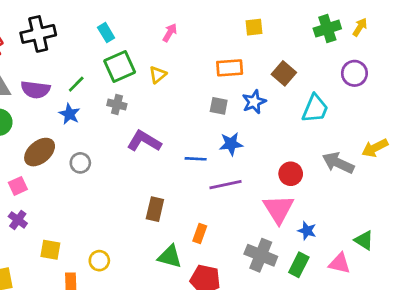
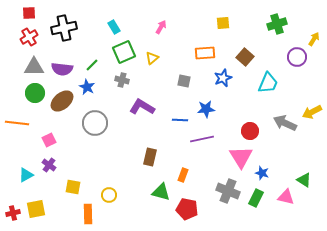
yellow arrow: (360, 27) -> (314, 39), moved
gray square: (219, 106) -> (184, 81), moved
brown ellipse: (40, 152) -> (62, 101), moved
gray circle: (80, 163) -> (95, 123), size x1.6

